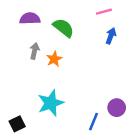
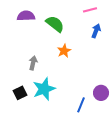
gray arrow: (34, 51) -> (33, 63), moved
orange star: (54, 59) -> (64, 51), moved
black square: (17, 124) -> (20, 93), moved

